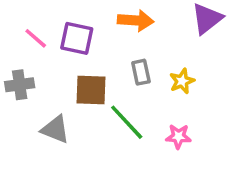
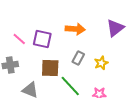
gray rectangle: (141, 72) -> (78, 58), turned 40

